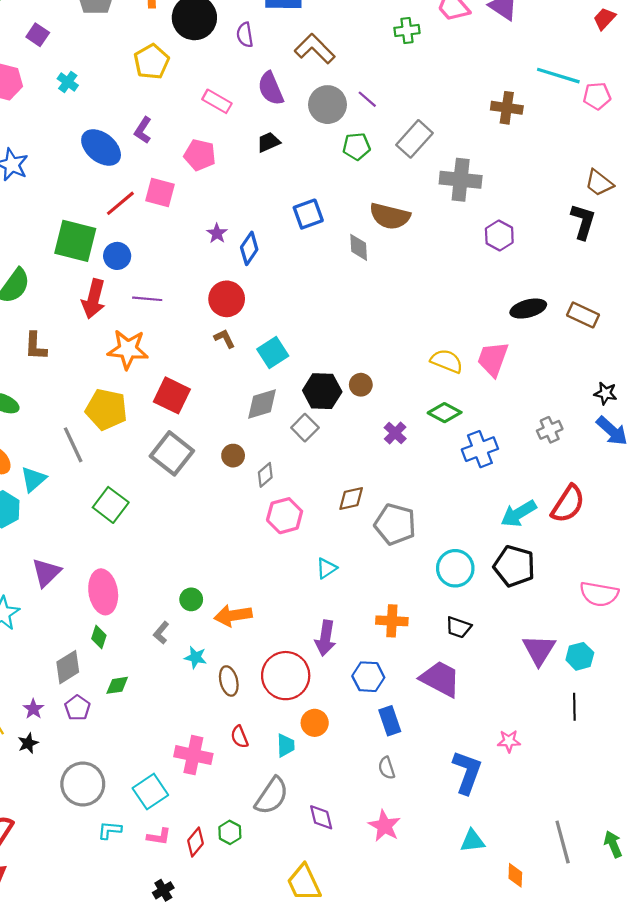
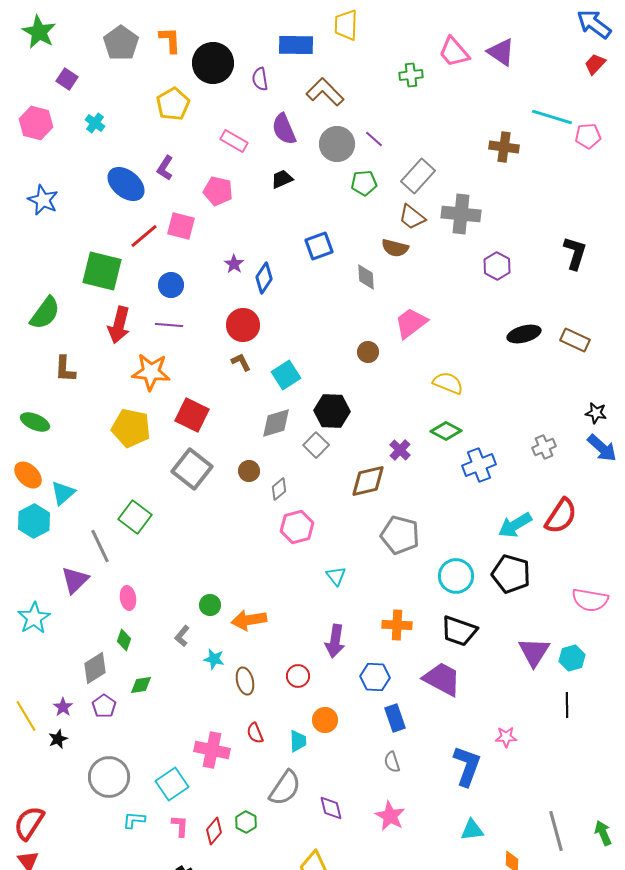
brown trapezoid: (599, 183) -> (412, 217), moved
brown semicircle: (390, 216) -> (395, 248), size x0.7
blue circle: (117, 256) -> (171, 285), moved
pink trapezoid: (493, 359) -> (411, 323), moved, turned 33
brown circle: (361, 385) -> (368, 352), moved
gray line: (73, 445) -> (100, 546), moved
brown diamond: (351, 498) -> (368, 481), moved, size x1.4
cyan triangle: (326, 568) -> (336, 576), turned -35
pink ellipse: (103, 592) -> (128, 598), size x0.6
black trapezoid: (458, 627) -> (459, 631), size x1.5
red circle: (286, 676) -> (298, 676), size x0.5
pink L-shape: (159, 837) -> (180, 826), turned -95

